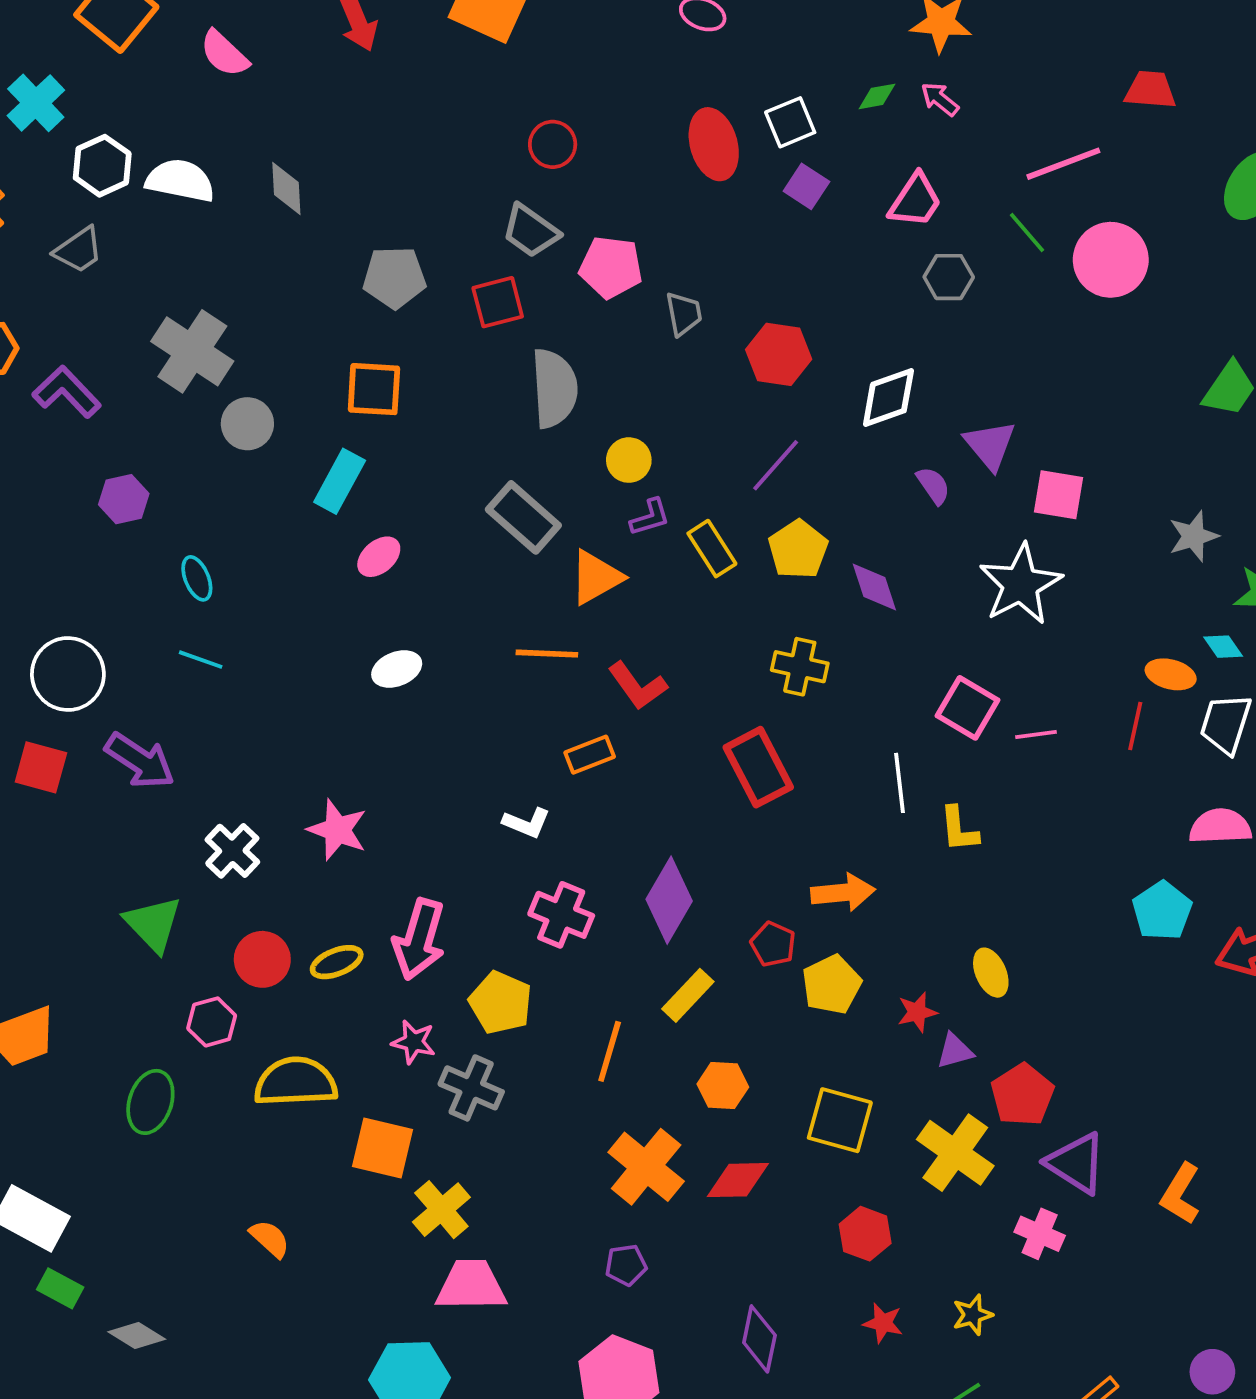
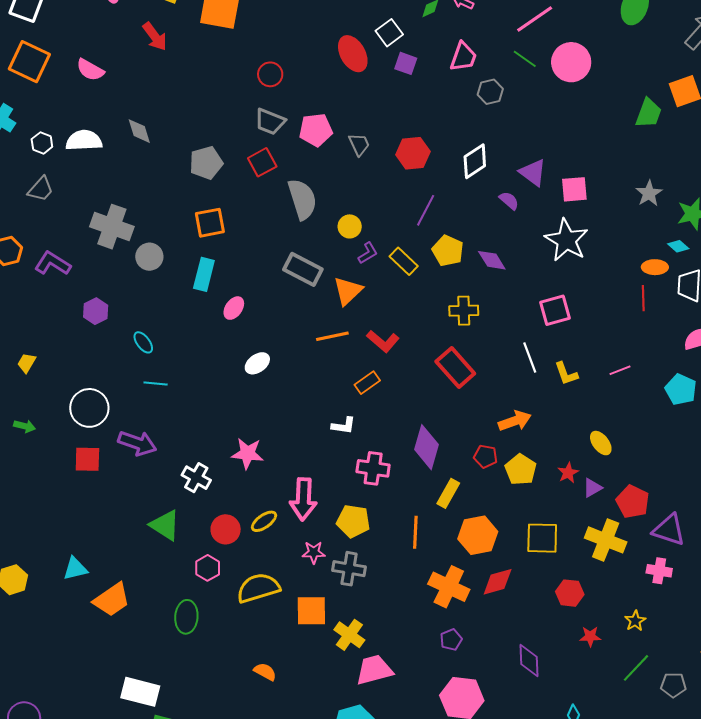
white hexagon: (102, 166) -> (42, 143), size x0.7
pink square: (968, 708) -> (555, 310), turned -32
pink line: (1036, 735) -> (620, 370), moved
orange hexagon: (723, 1085) -> (478, 535), size x1.5

